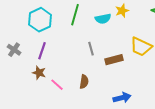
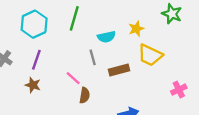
yellow star: (122, 11) -> (136, 29), moved
cyan semicircle: (103, 19) -> (106, 37), moved
pink line: (57, 85) -> (73, 78), moved

